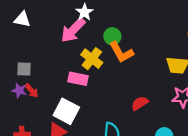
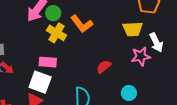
green circle: (112, 36) -> (53, 13), moved
pink rectangle: (78, 79) -> (48, 62), moved

